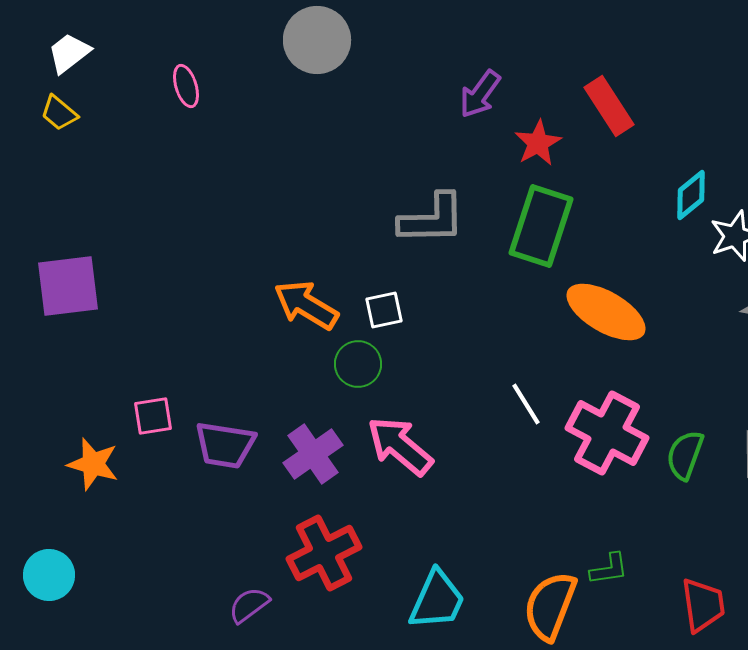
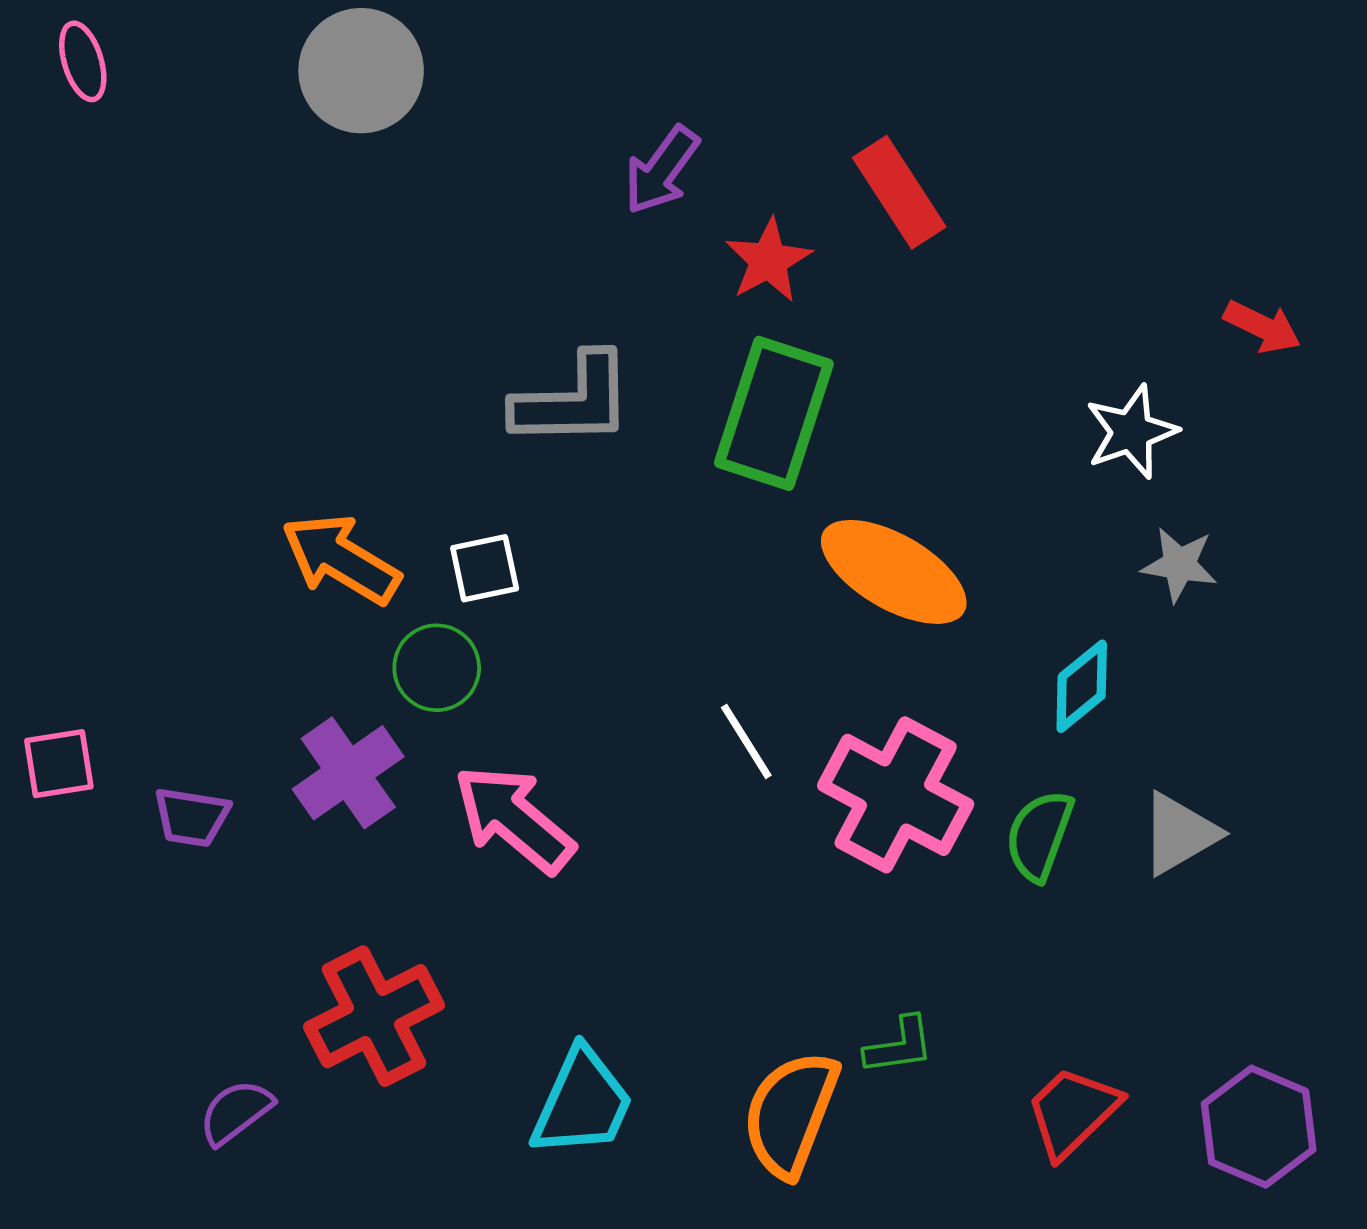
pink ellipse: (186, 86) -> (83, 61), moved
cyan diamond: (691, 195) -> (1082, 686), moved
purple trapezoid: (225, 445) -> (192, 817), size x0.7
purple cross: (313, 454) -> (348, 773), moved
red trapezoid: (703, 605) -> (1072, 1112), turned -126

